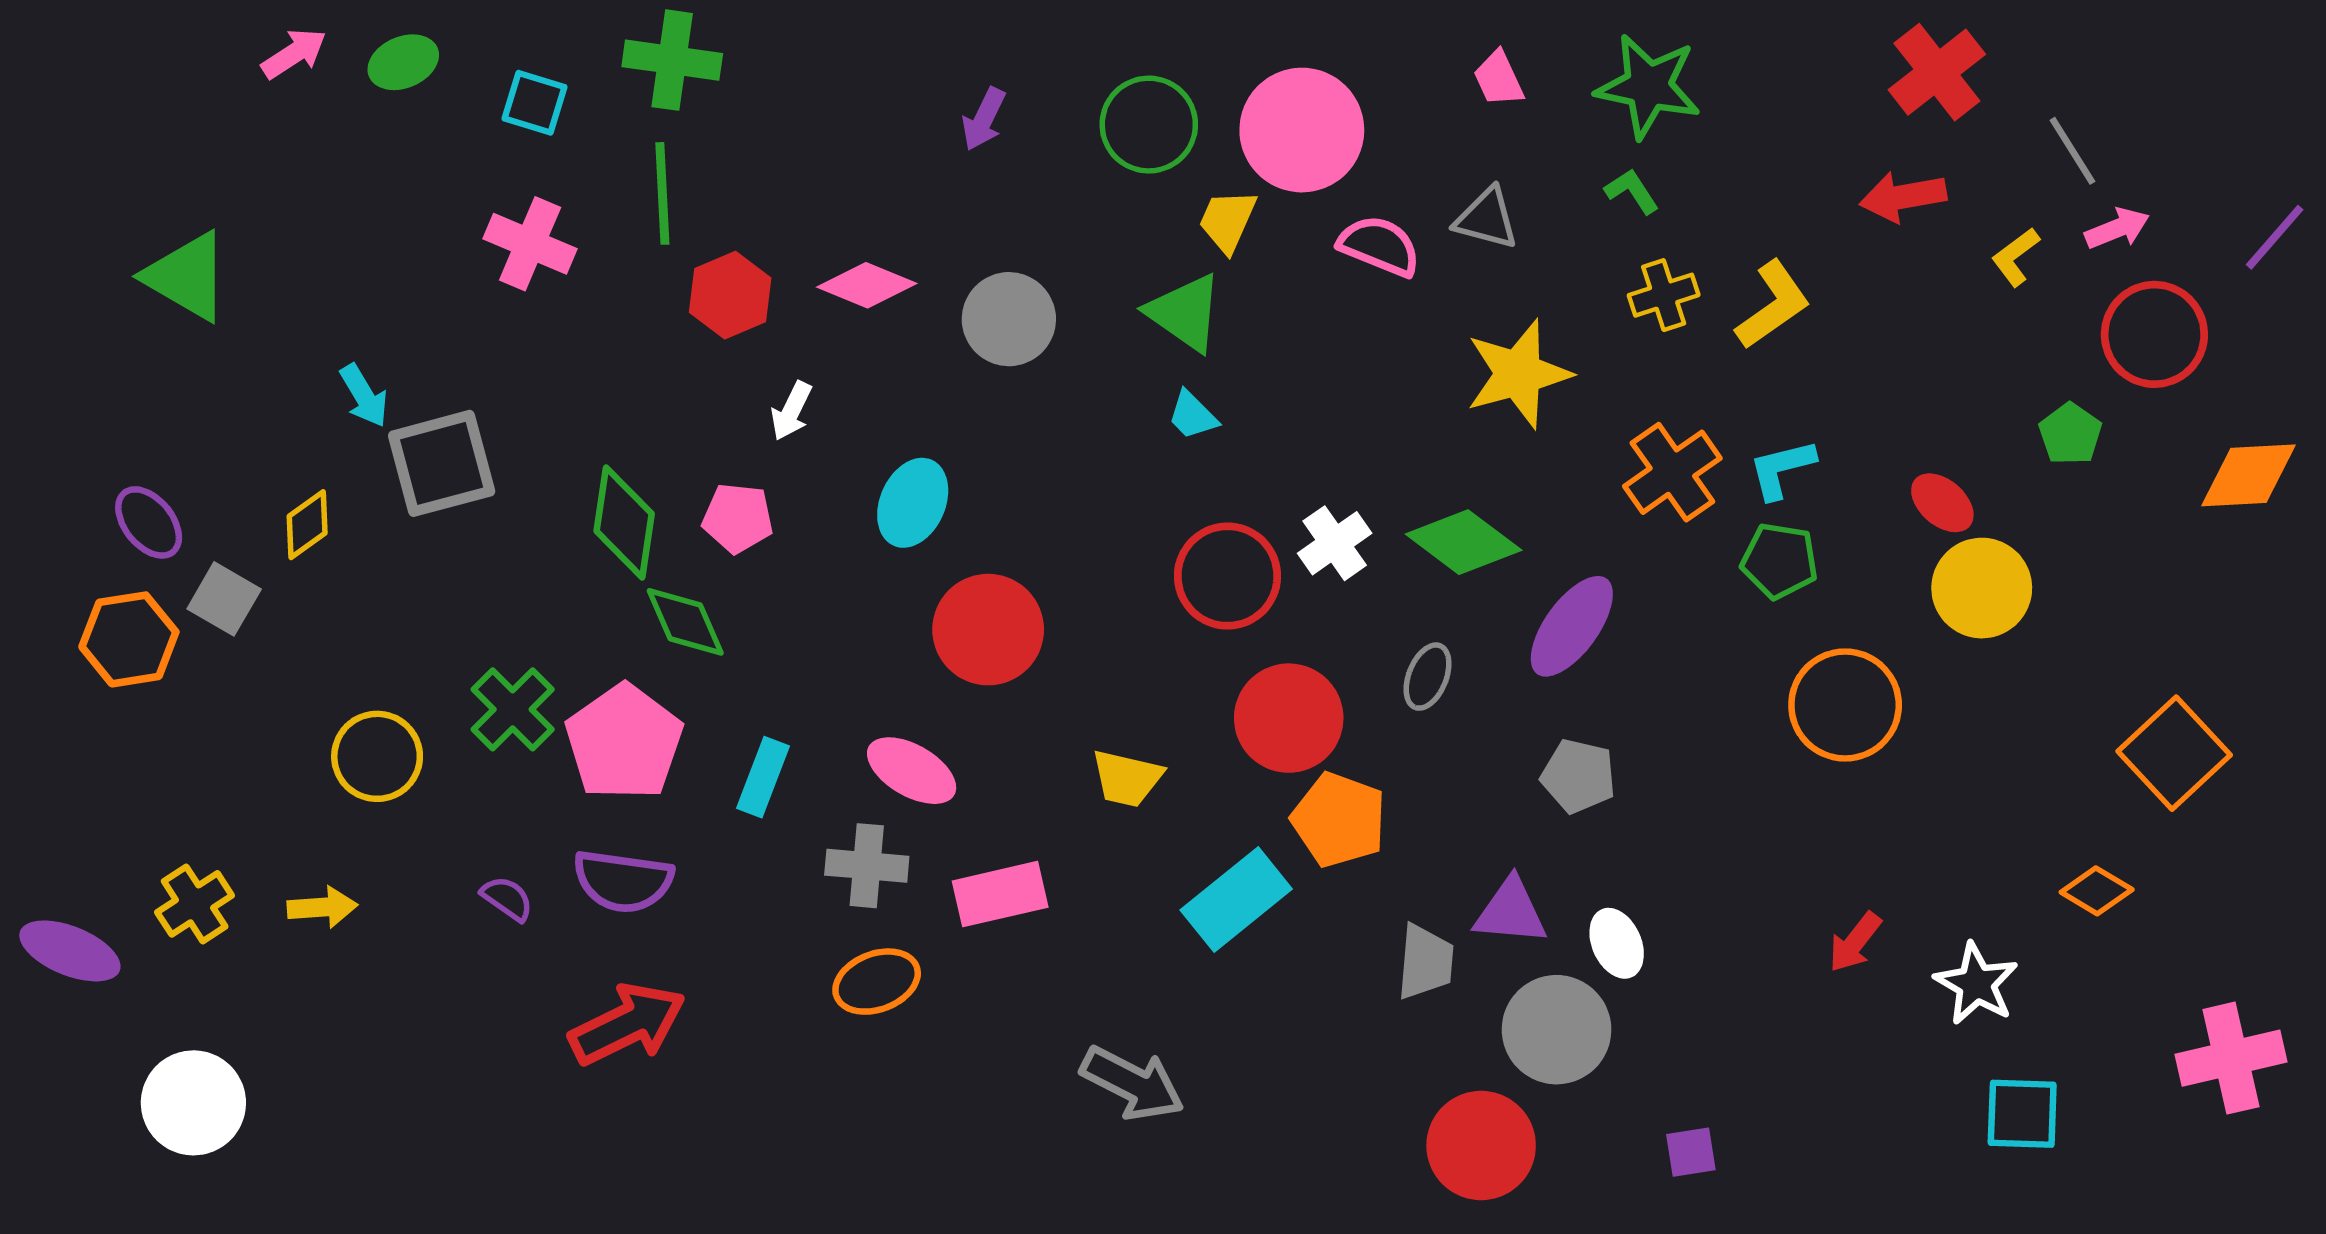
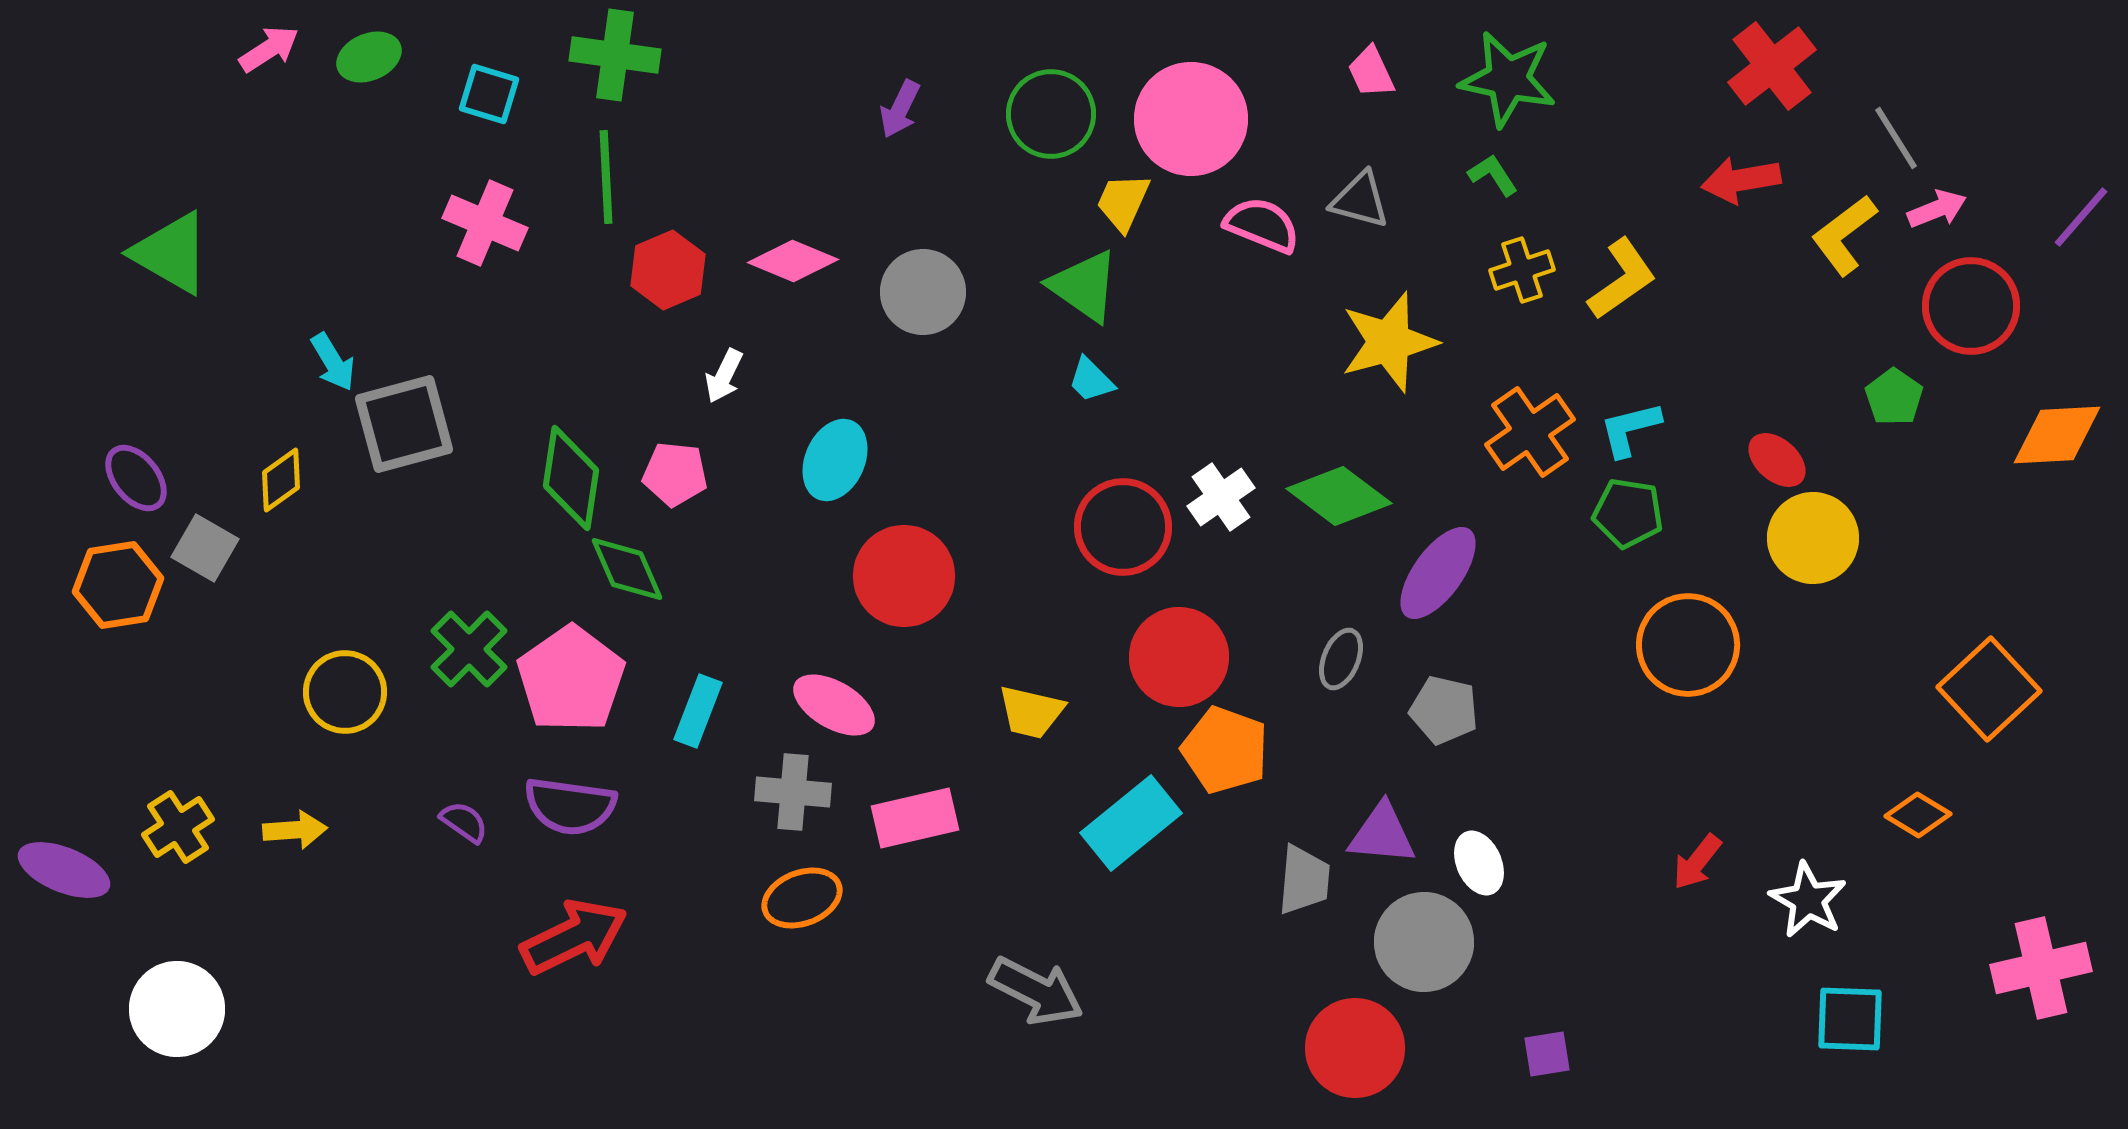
yellow L-shape: (2016, 257) -> (1844, 235), size x1.5
gray ellipse: (1428, 677) -> (1341, 659), moved

